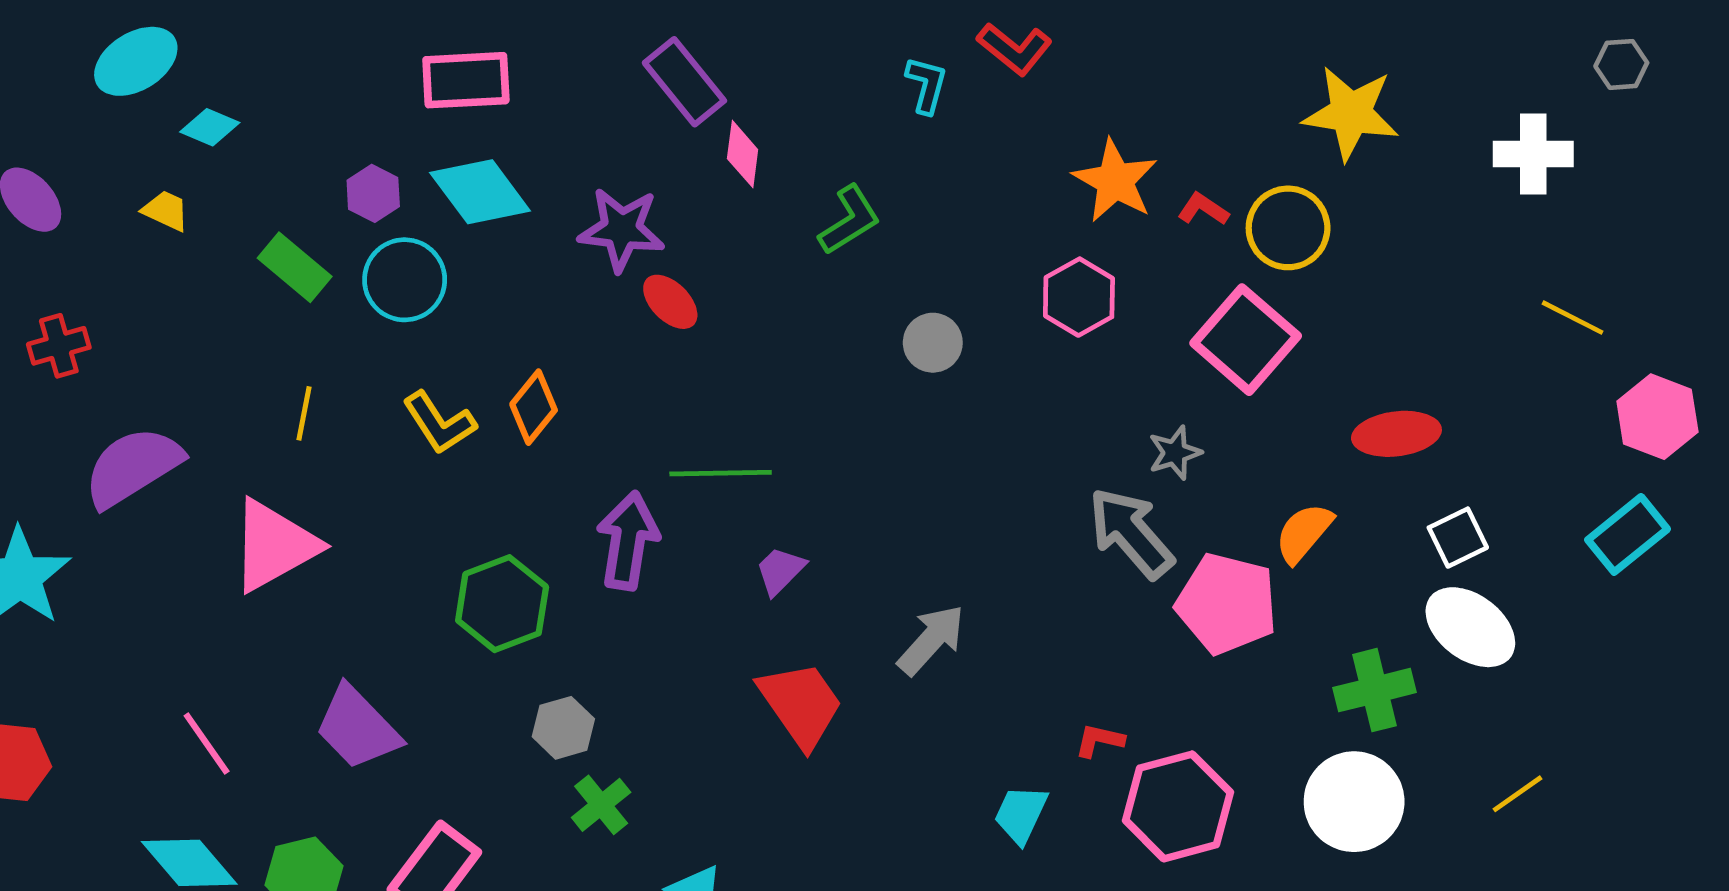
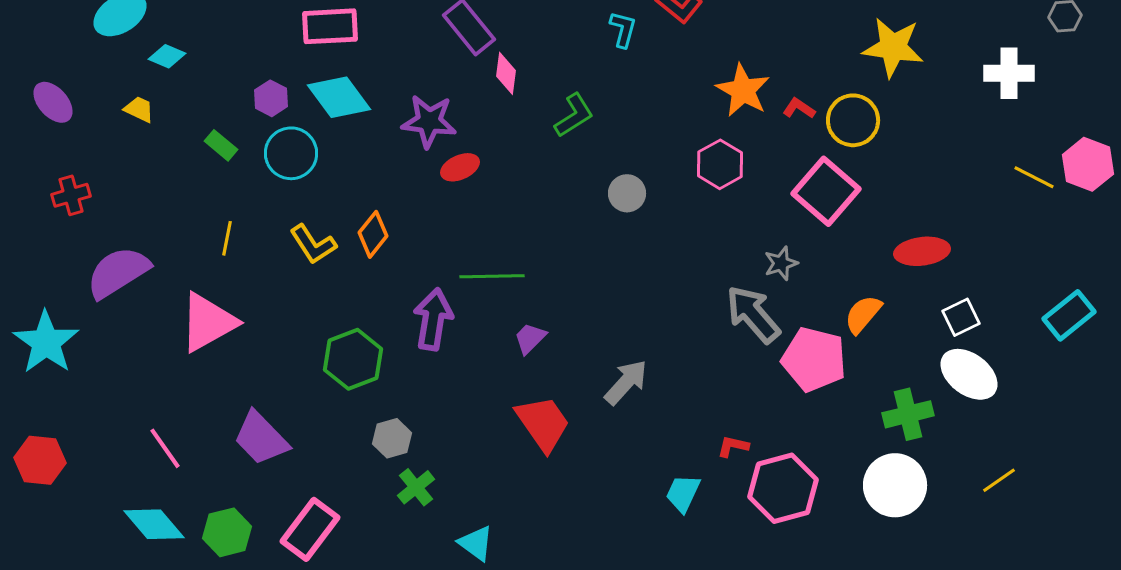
green rectangle: (295, 267) -> (221, 145), size x0.7
red ellipse: (670, 302) -> (460, 167), turned -69
pink hexagon: (1657, 417) -> (1088, 164), moved

